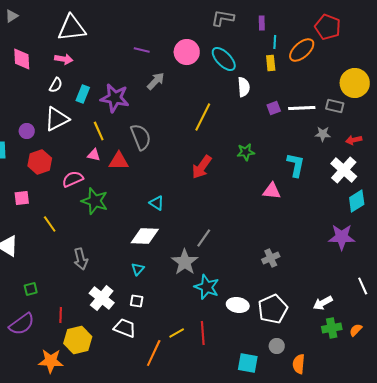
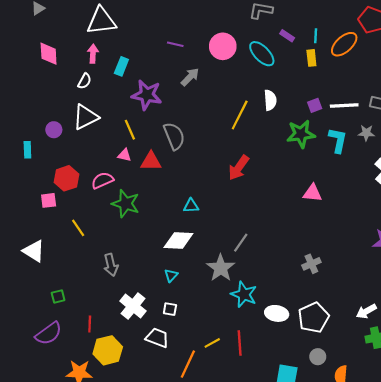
purple rectangle: (262, 23) -> (287, 36), moved, turned -56
pink arrow: (64, 59) -> (93, 54), turned -96
white semicircle: (244, 87) -> (270, 100), moved
cyan rectangle: (83, 94) -> (121, 66), moved
green star: (246, 152) -> (301, 134), moved, size x1.5
red hexagon: (40, 162) -> (67, 178), moved
cyan L-shape: (296, 165) -> (338, 140), moved
cyan triangle: (157, 203) -> (191, 206), turned -35

